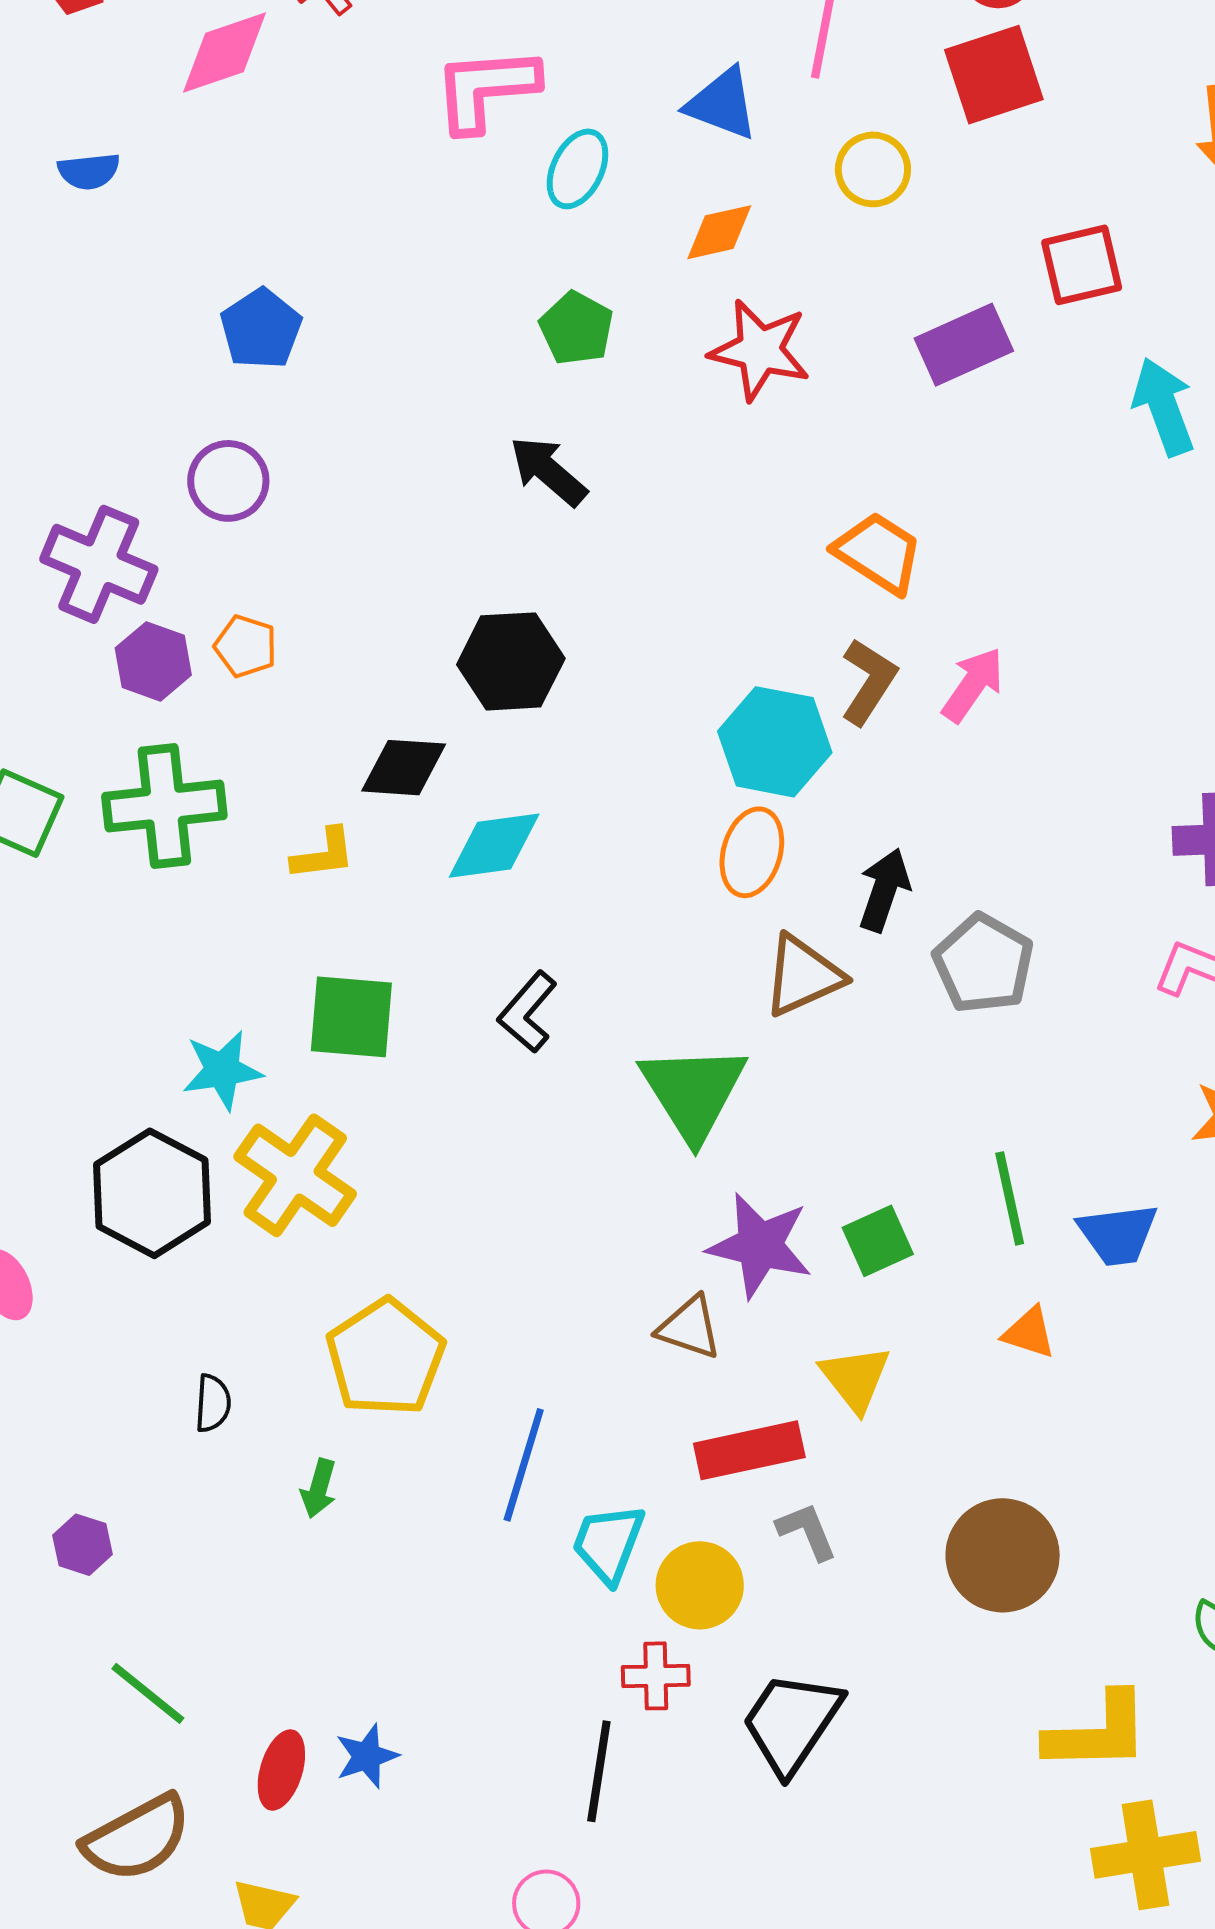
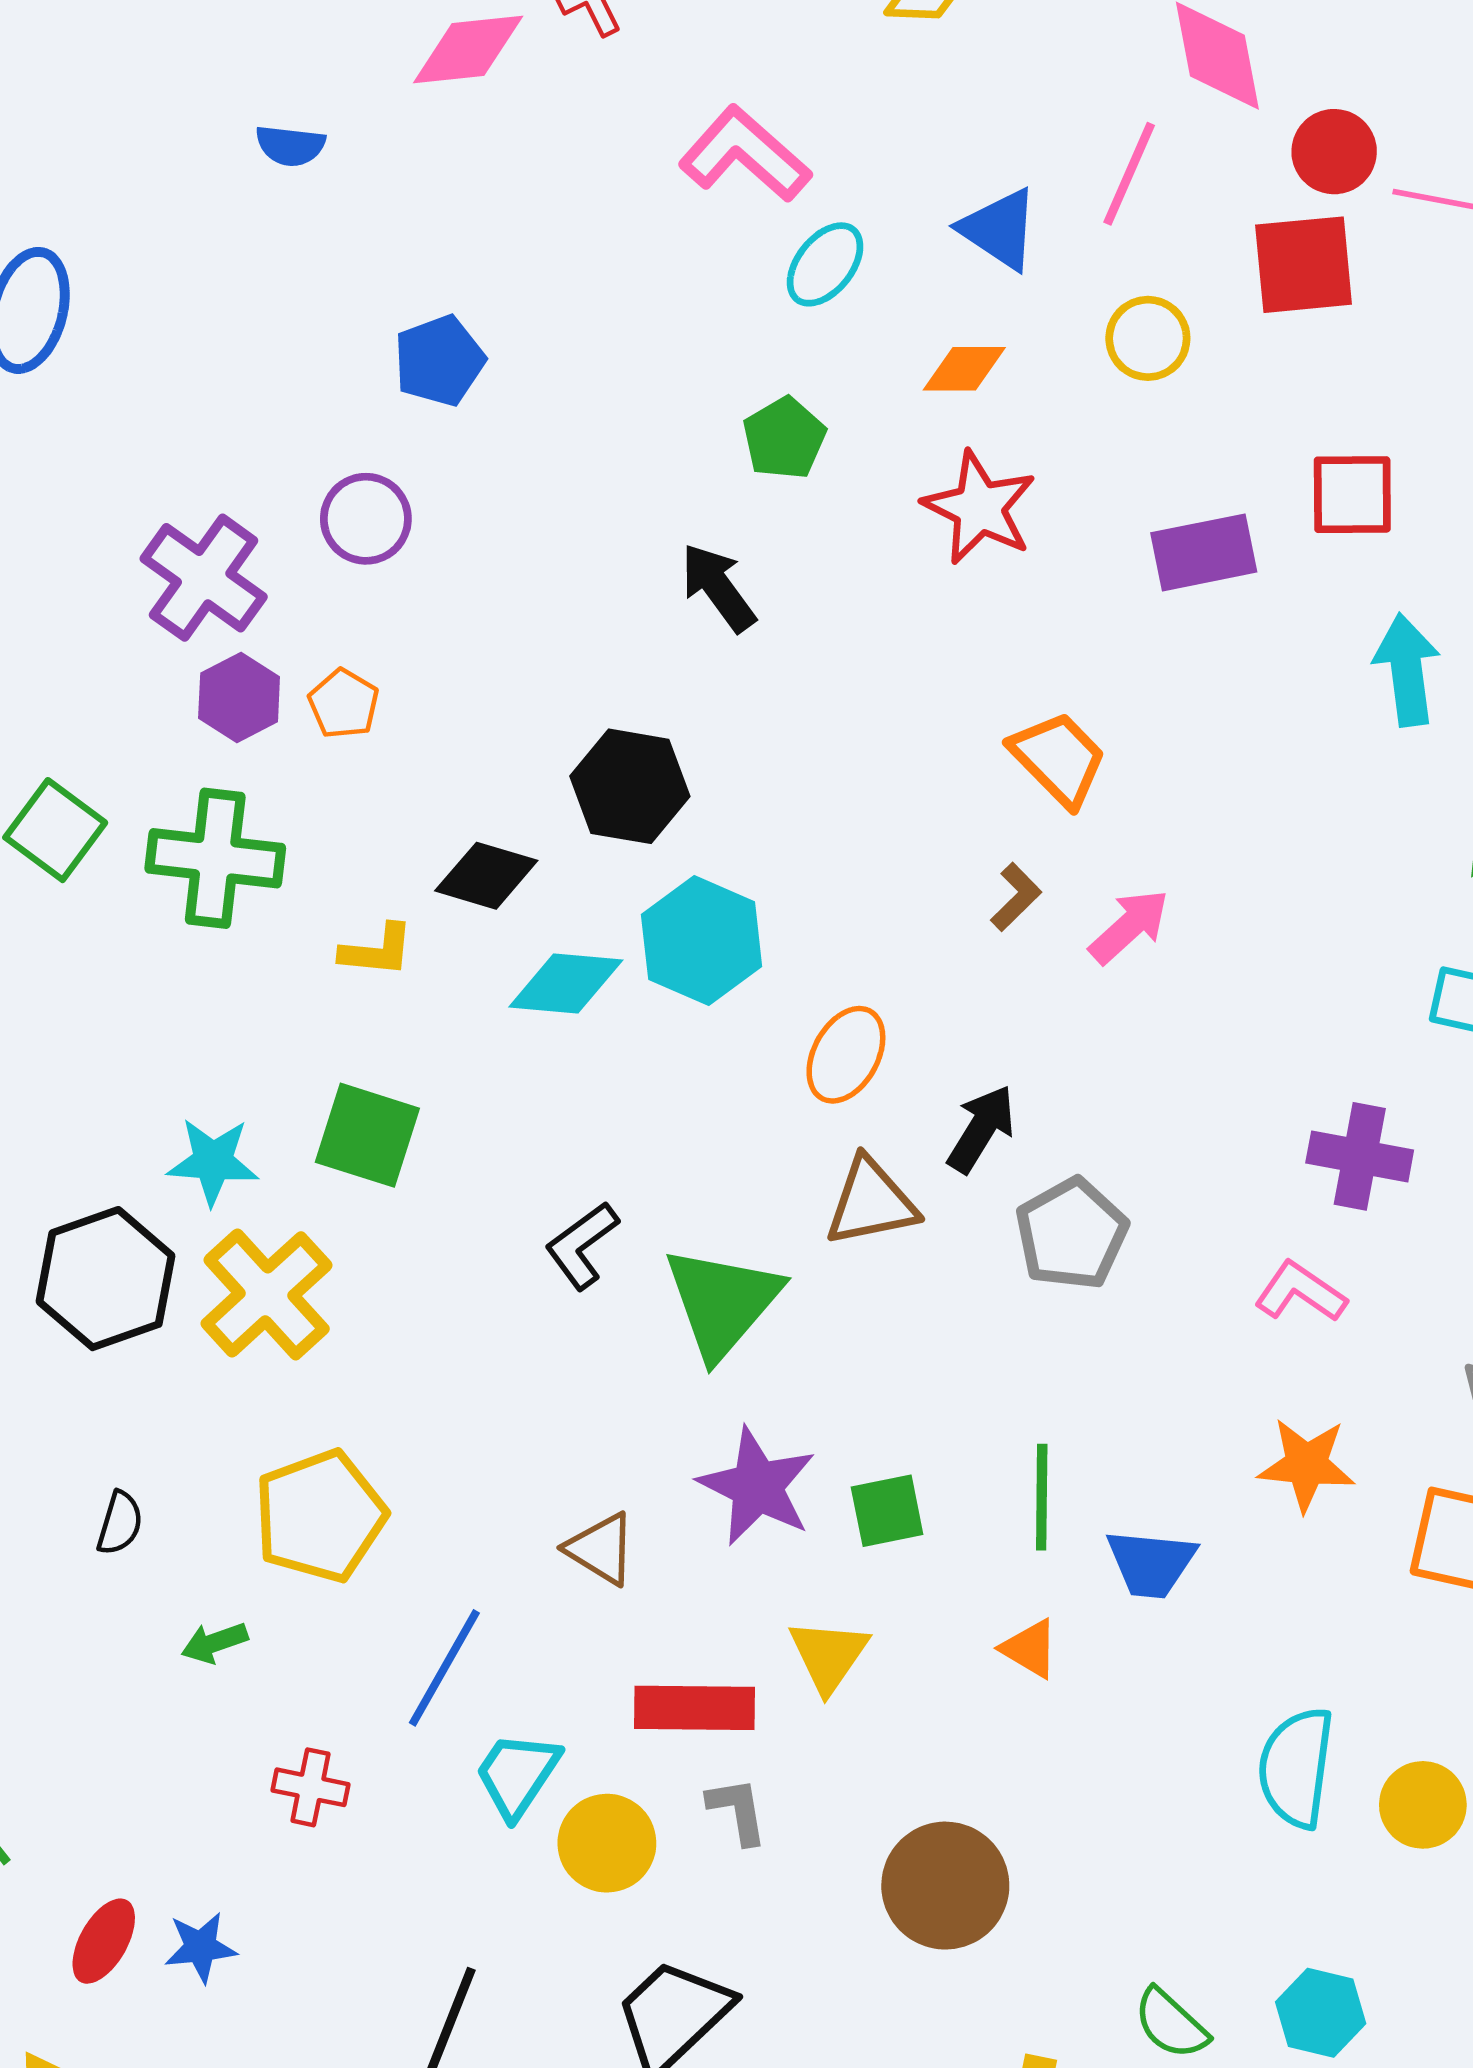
pink L-shape: (486, 89) -> (745, 154), turned 33
brown L-shape: (869, 682) -> (1016, 897), size x0.7
cyan hexagon: (775, 742) -> (702, 941), moved
black L-shape: (527, 1012) -> (582, 1245), moved
brown triangle: (689, 1328) -> (601, 1549), moved
green arrow: (319, 1488) -> (214, 1643), turned 42
red cross: (656, 1676) -> (310, 1787), moved

